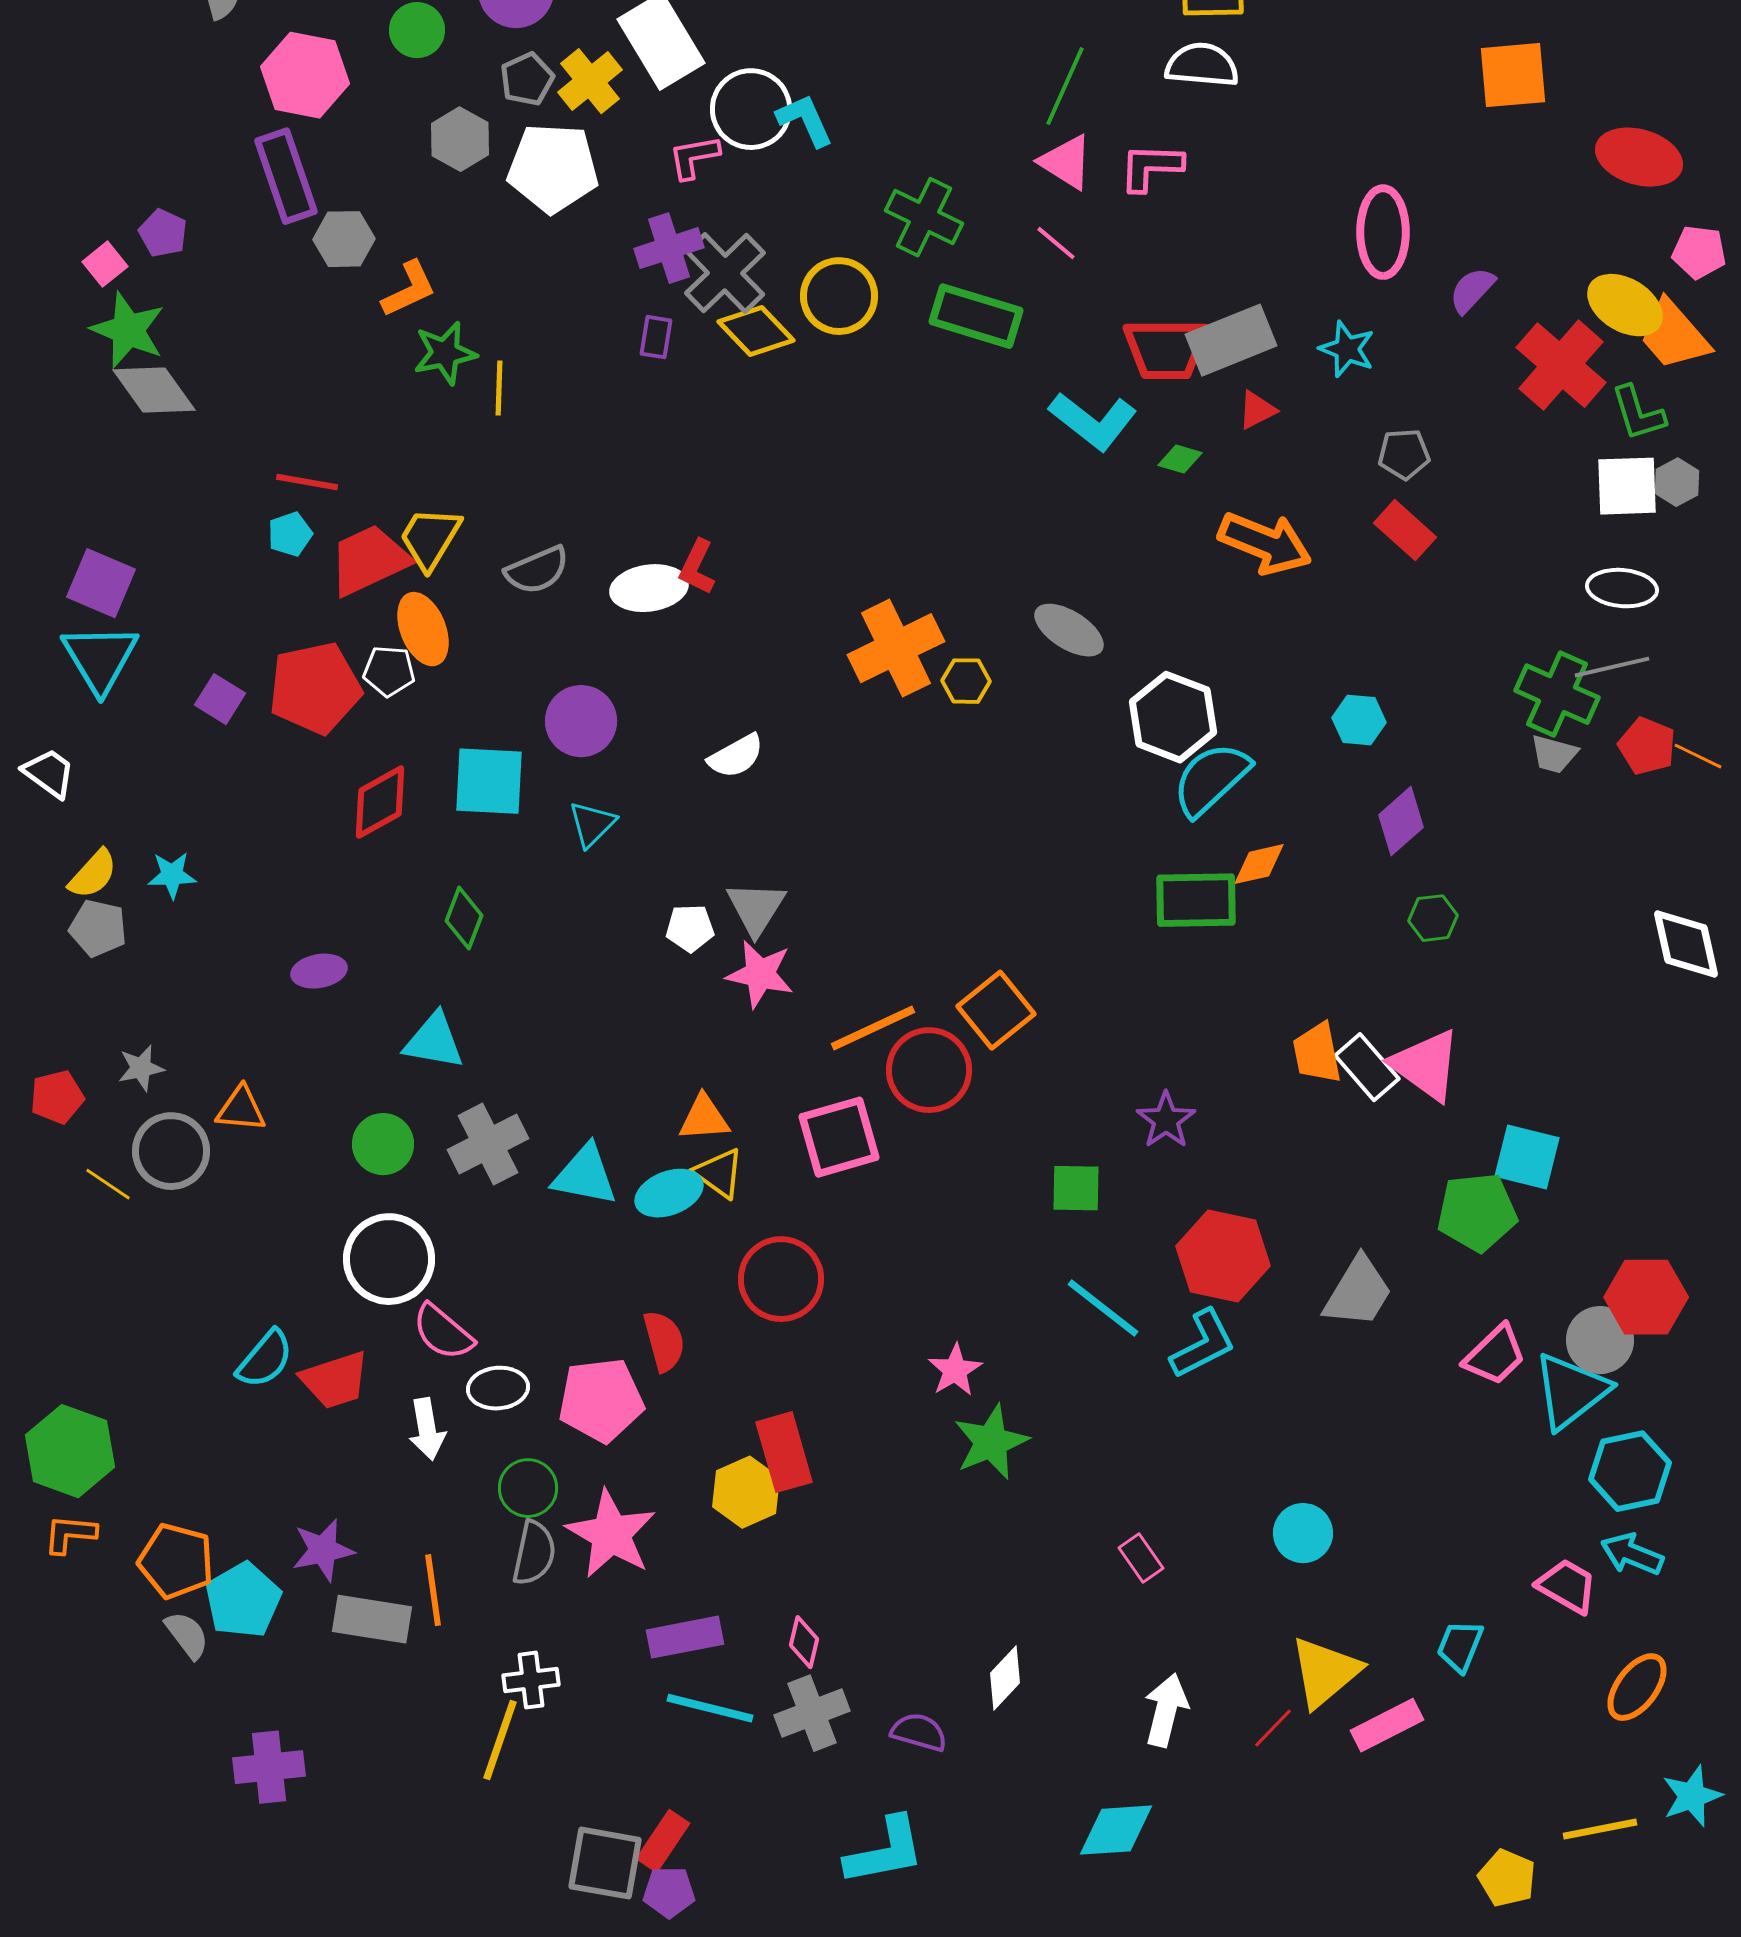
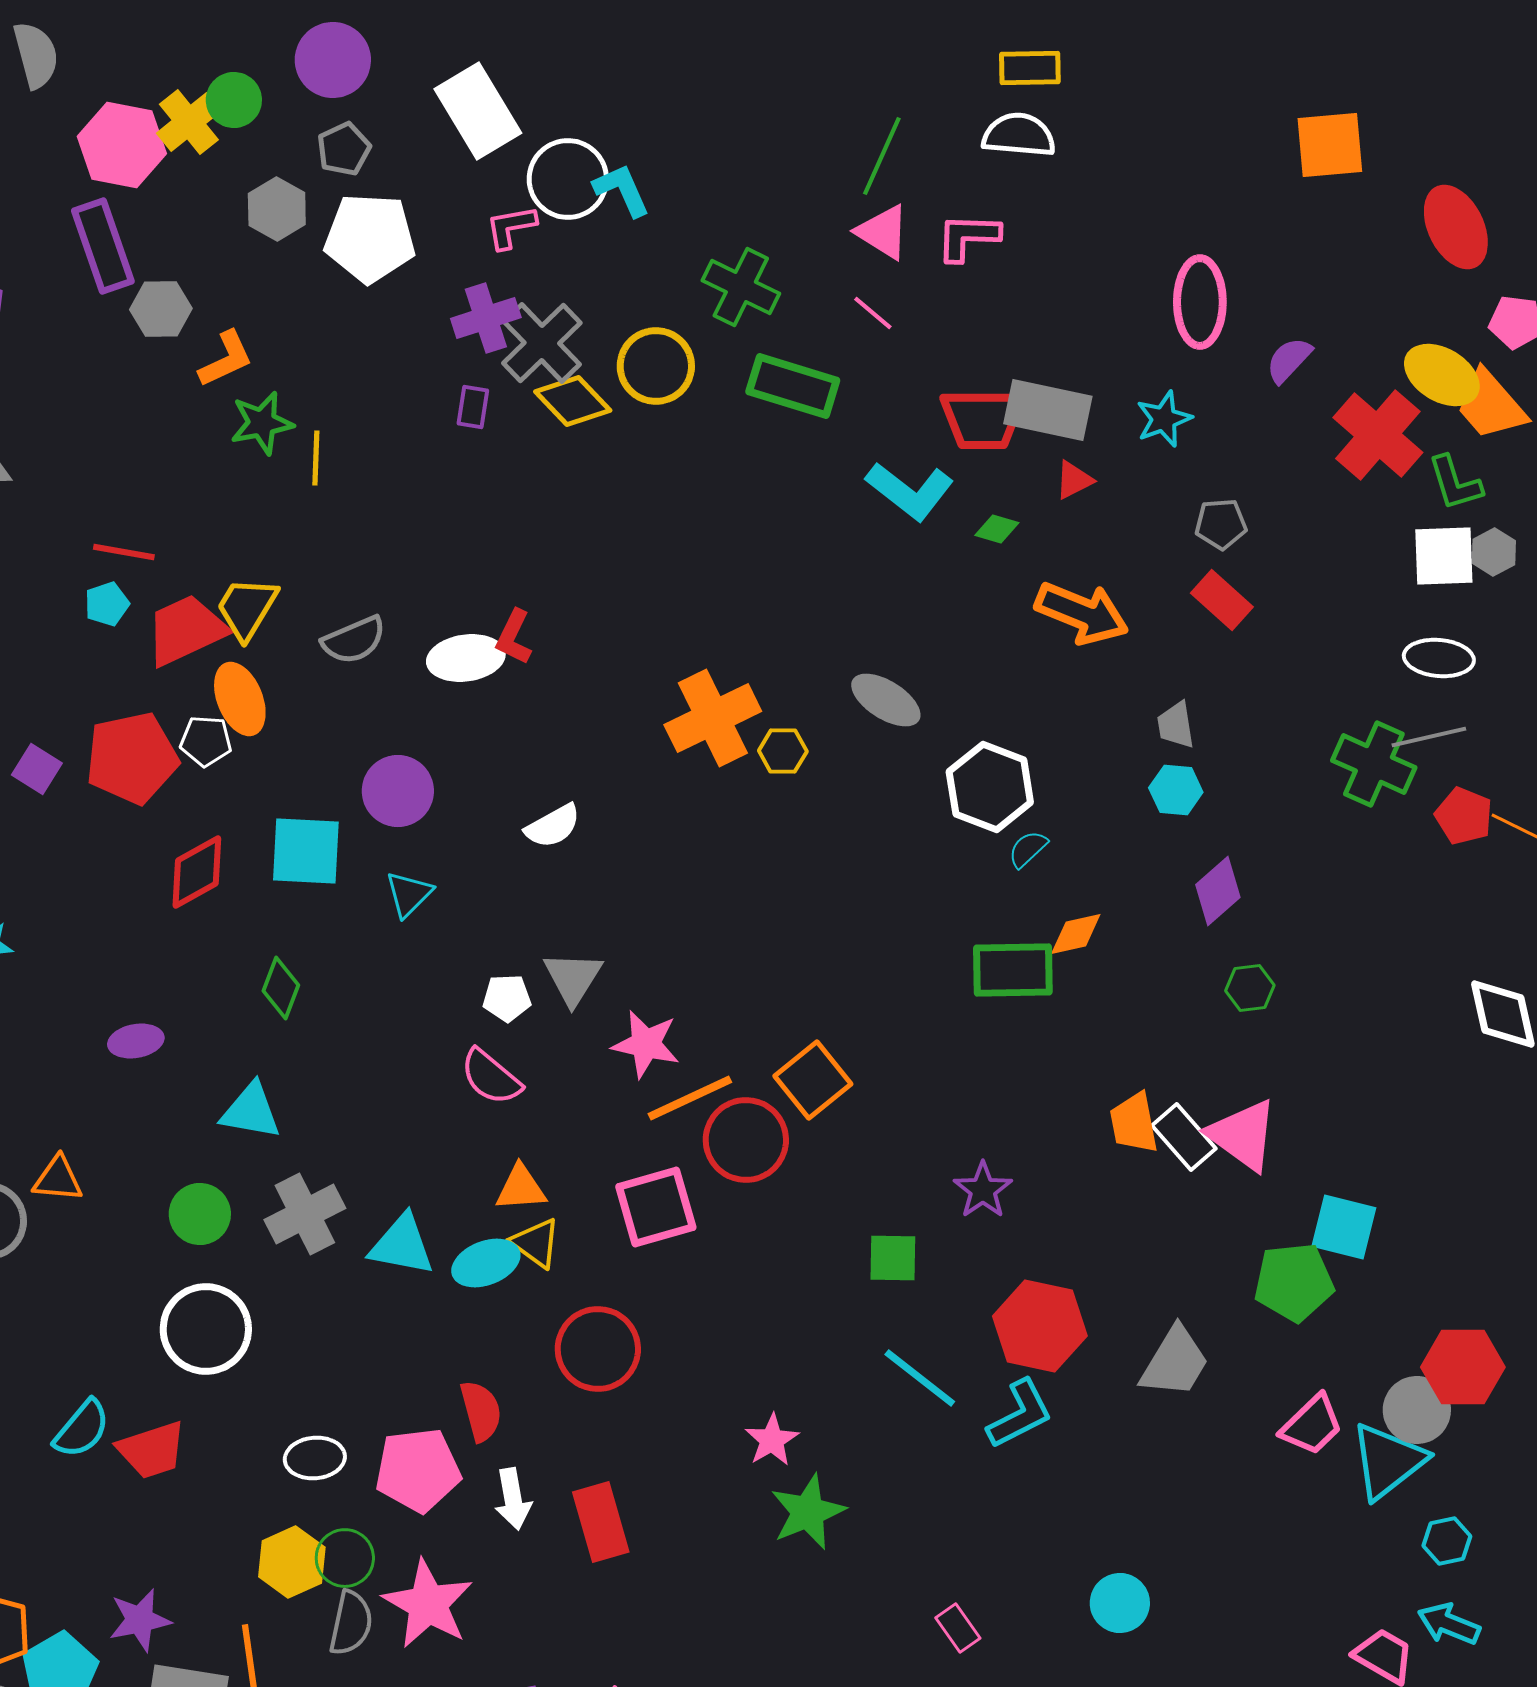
yellow cross: (590, 81) -> (189, 122), moved
red ellipse: (1639, 157) -> (1456, 227), turned 48
gray rectangle: (1231, 340) -> (1048, 410), turned 34
cyan star: (1347, 349) -> (1164, 419), turned 30
gray trapezoid: (1554, 754) -> (1176, 725), moved, turned 66
cyan semicircle: (1211, 779) -> (1028, 849), size x0.5
pink star: (760, 974) -> (646, 1044), moved
pink semicircle: (443, 1332) -> (491, 1077), moved
white arrow: (427, 1429) -> (513, 1499), moved
cyan hexagon: (1630, 1471) -> (1447, 1541), size x0.6
yellow hexagon: (746, 1492) -> (292, 1562), moved

